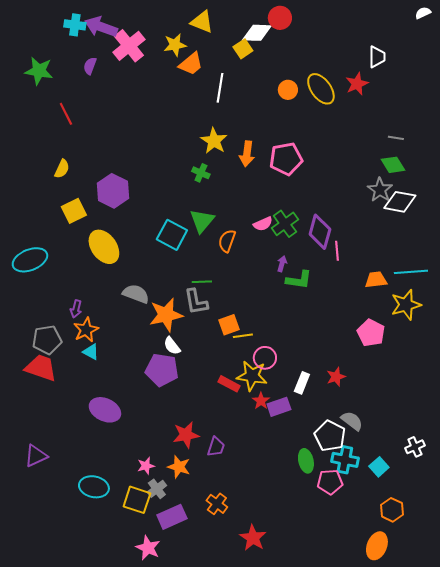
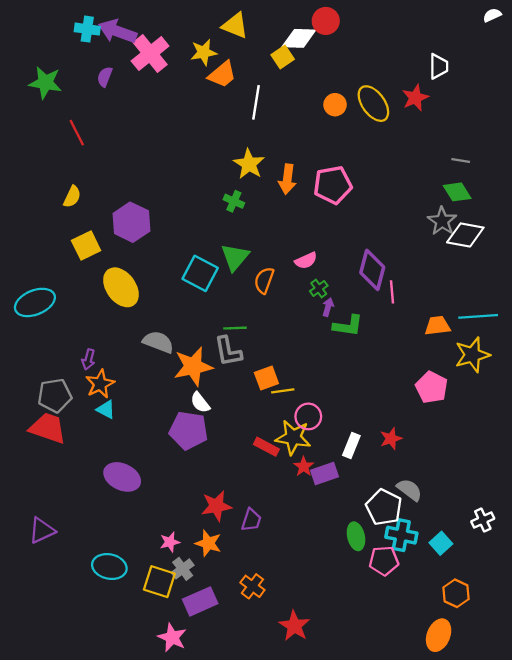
green cross: (285, 224) -> (319, 288), moved, size x0.6

